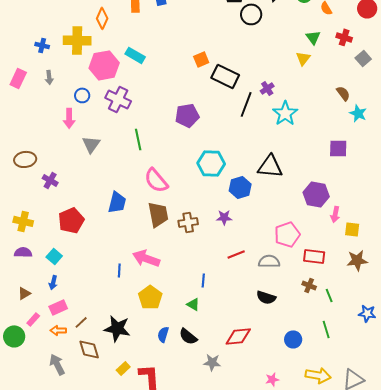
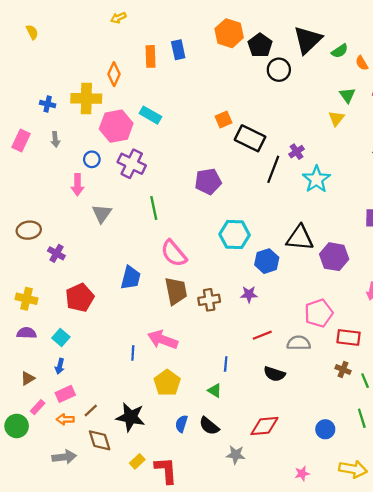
purple hexagon: (316, 194) -> (334, 257), moved
black semicircle: (266, 297) -> (274, 374), moved
gray arrow: (57, 364) -> (64, 457), turned 110

